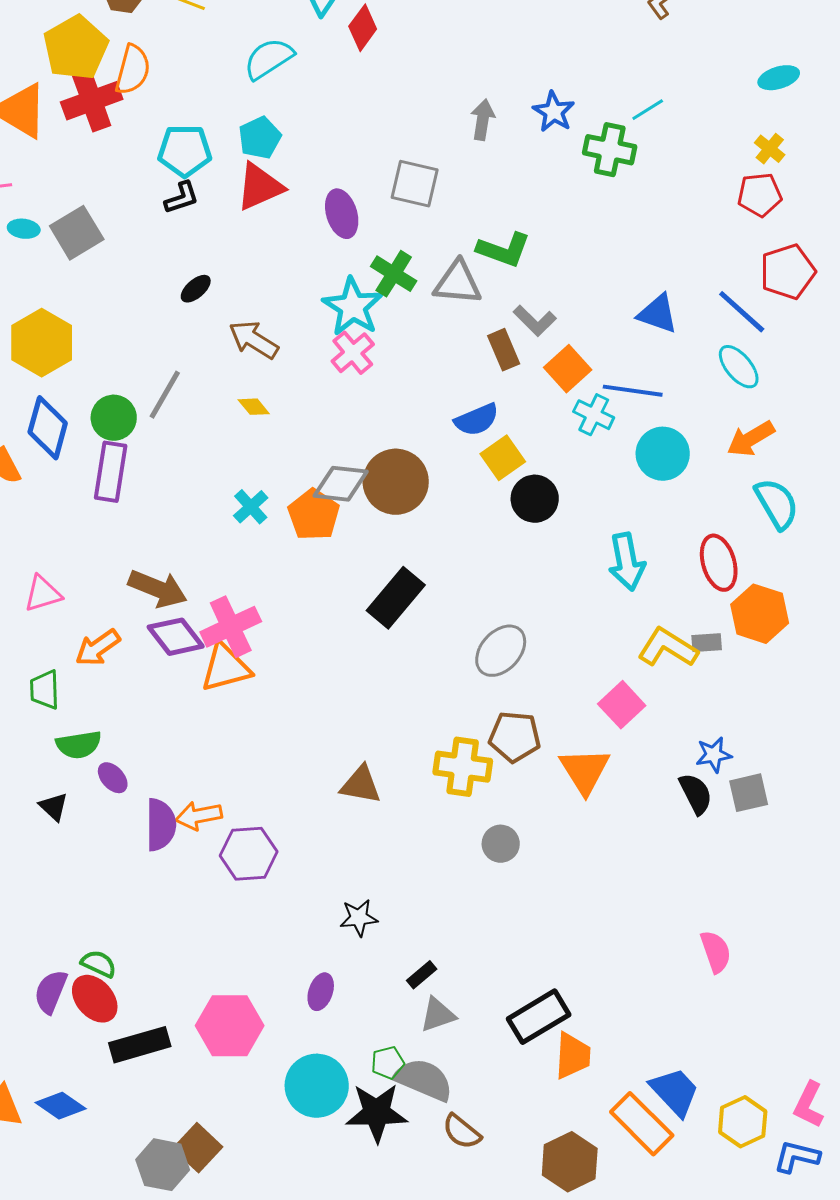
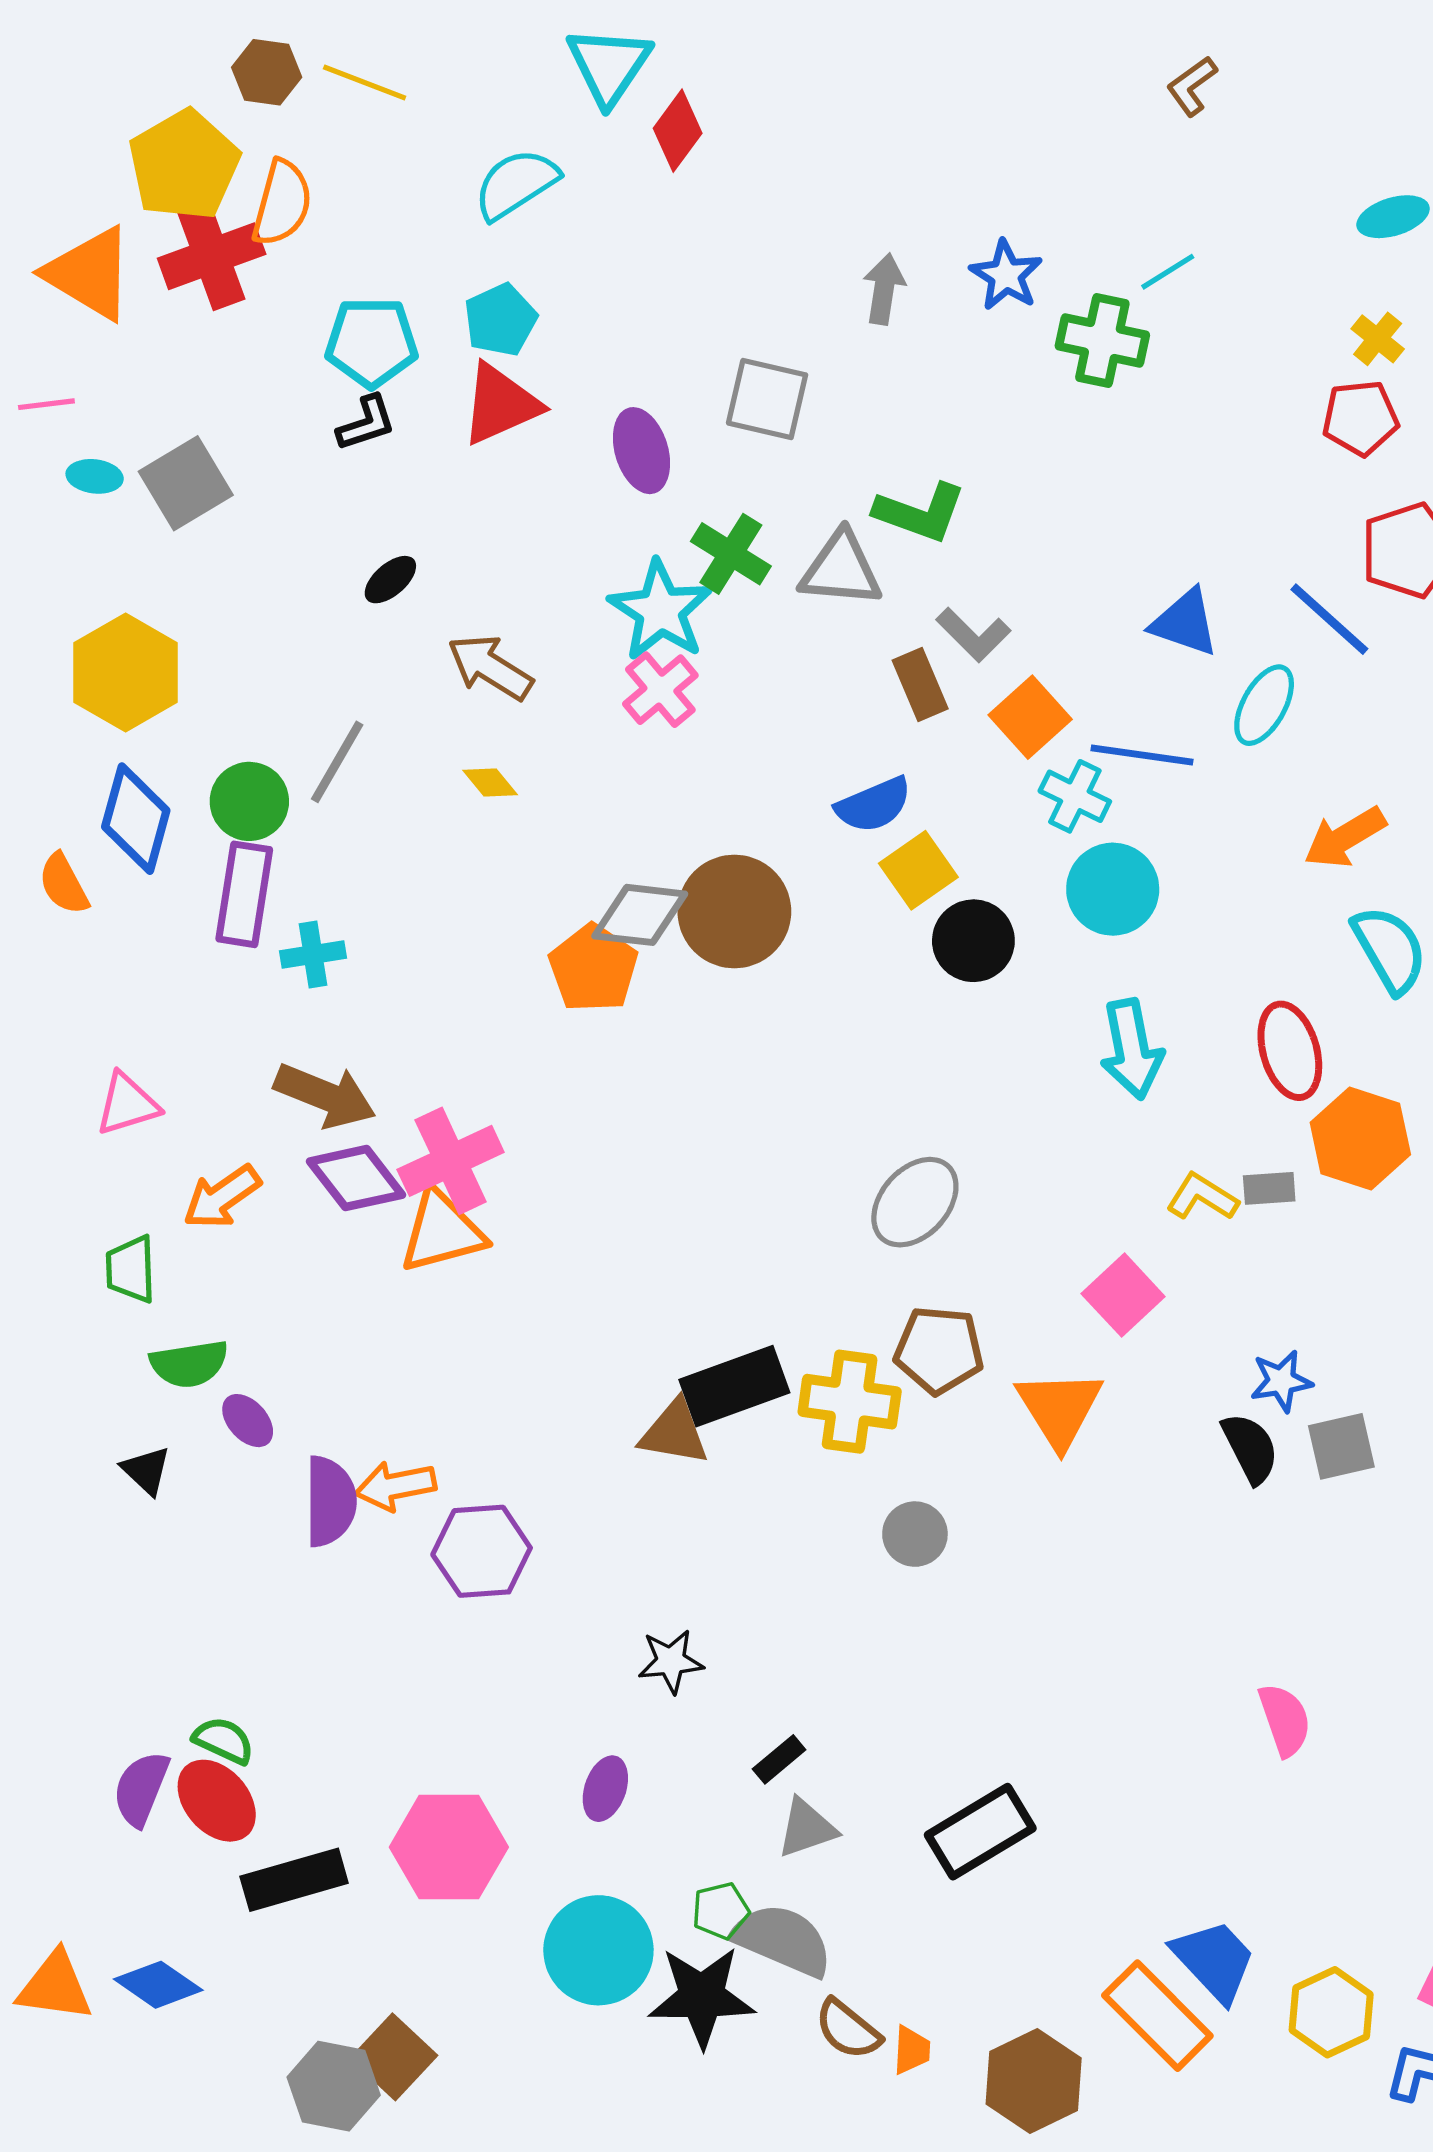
cyan ellipse: (739, 367) -> (1264, 705), moved, turned 69
cyan circle: (663, 454) -> (1113, 889), moved
cyan cross: (251, 507) -> (313, 954), moved, turned 33
black rectangle: (396, 598) -> (734, 1386), moved, turned 30
yellow L-shape: (668, 648) -> (1202, 1197), size x0.7
orange trapezoid: (573, 1056) -> (911, 2050), moved, size x0.6

